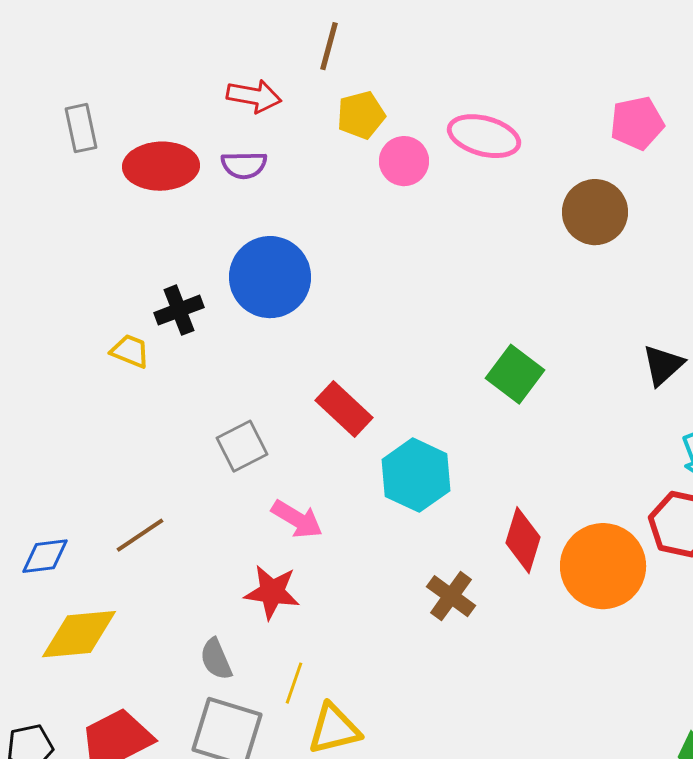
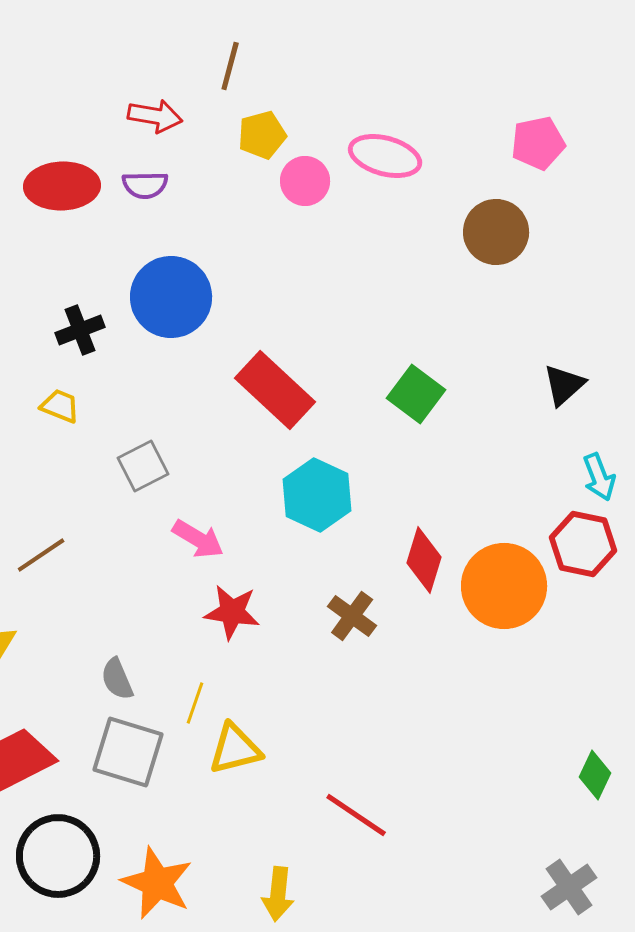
yellow trapezoid: (130, 351) -> (60, 406), moved
red rectangle: (344, 409) -> (275, 390), moved, size x1.4
red star: (272, 592) -> (232, 612), moved

